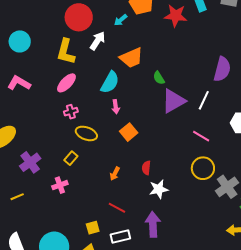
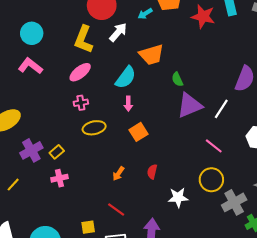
cyan circle: (20, 41) -> (32, 33), moved
yellow ellipse: (86, 133) -> (94, 128), turned -40
yellow rectangle: (71, 158) -> (57, 152), moved
white star: (159, 189) -> (178, 197), moved
yellow line: (17, 197) -> (13, 185), turned -32

